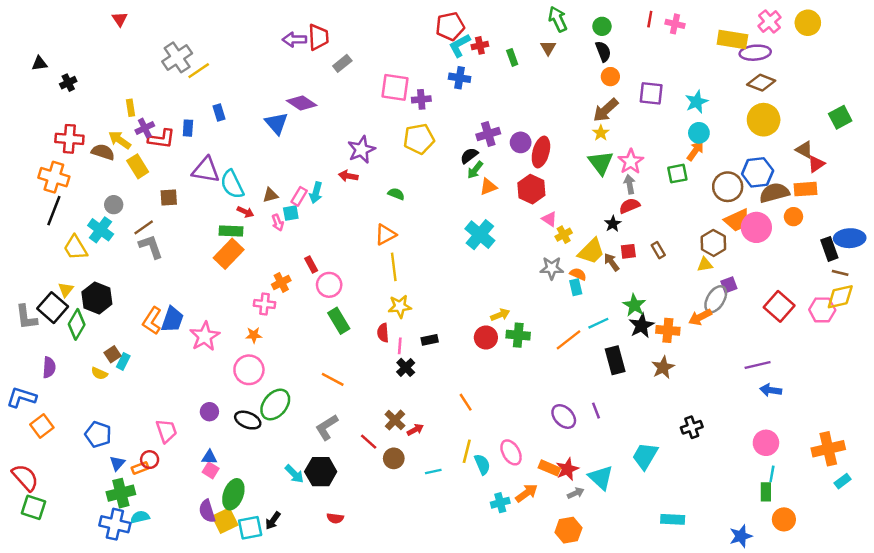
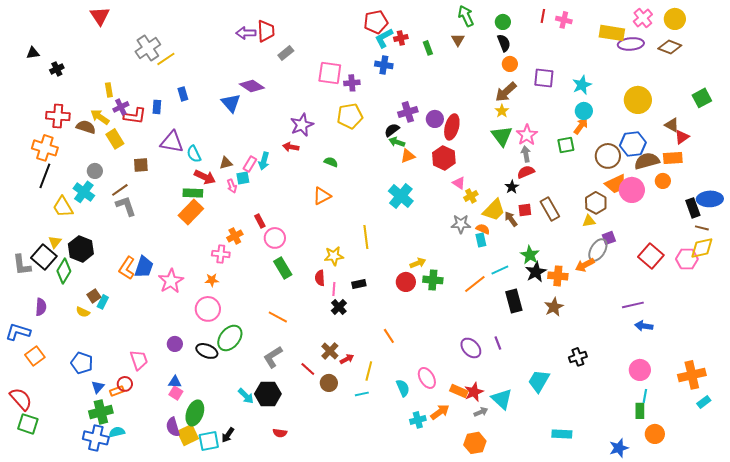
red triangle: (120, 19) -> (100, 16), size x1.5
brown diamond: (761, 83) -> (670, 47), moved
green arrow: (475, 170) -> (397, 142), turned 70
cyan semicircle: (232, 184) -> (194, 154), size x0.7
red arrow: (245, 212) -> (205, 177), size x1.5
brown rectangle: (658, 250) -> (550, 209), size x1.6
yellow line: (394, 267) -> (366, 237), moved
yellow line: (467, 451) -> (369, 371), moved

